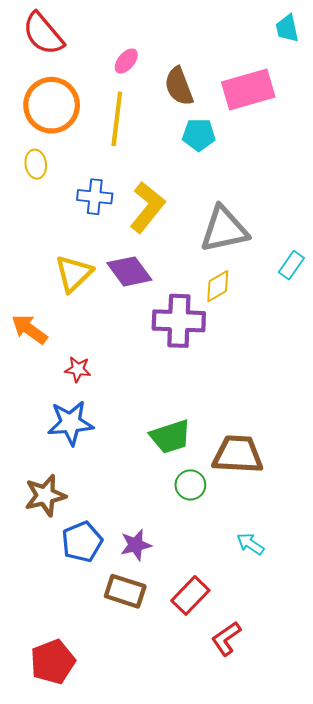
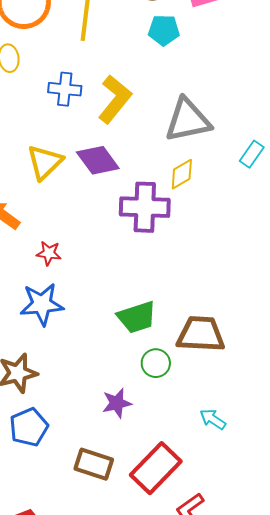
blue pentagon: (82, 542) -> (29, 427), moved
purple star: (136, 545) -> (117, 403), moved
red rectangle: (190, 595) -> (156, 468), size x1.4

